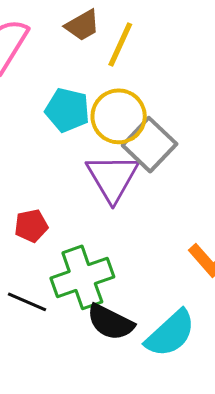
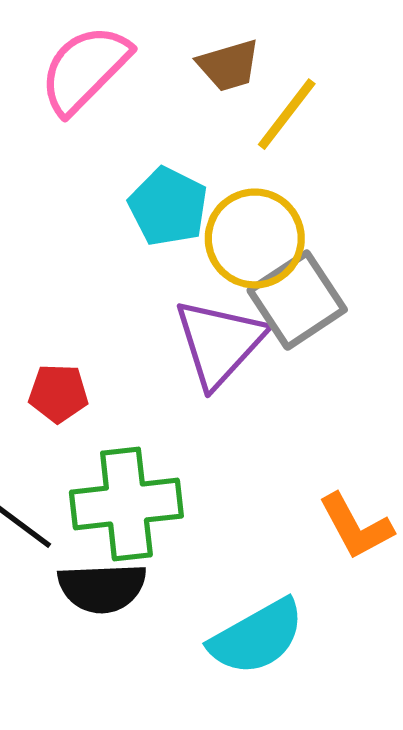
black semicircle: (110, 322) -> (102, 588), moved, turned -42

